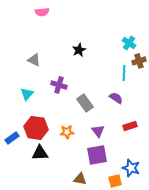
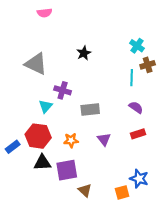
gray triangle: (34, 60) -> (36, 64), size x1.6
cyan triangle: (27, 94) -> (46, 106), moved
purple semicircle: (116, 98) -> (136, 107), moved
gray rectangle: (85, 103) -> (90, 109), turned -60
purple square: (97, 155) -> (67, 170), moved
brown triangle: (80, 179) -> (85, 190), turned 32

